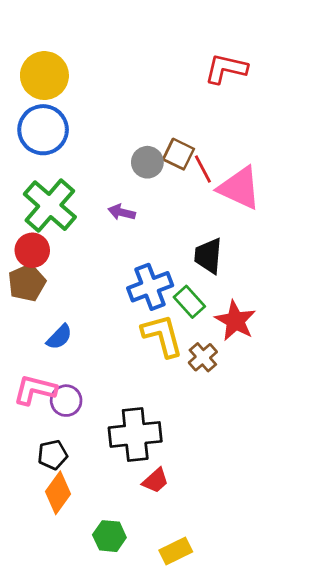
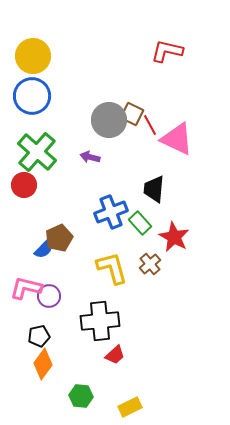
gray circle: (147, 162) -> (109, 120), size x1.5
brown pentagon: (27, 283) -> (59, 238), moved
yellow L-shape: (162, 336) -> (112, 268), moved

